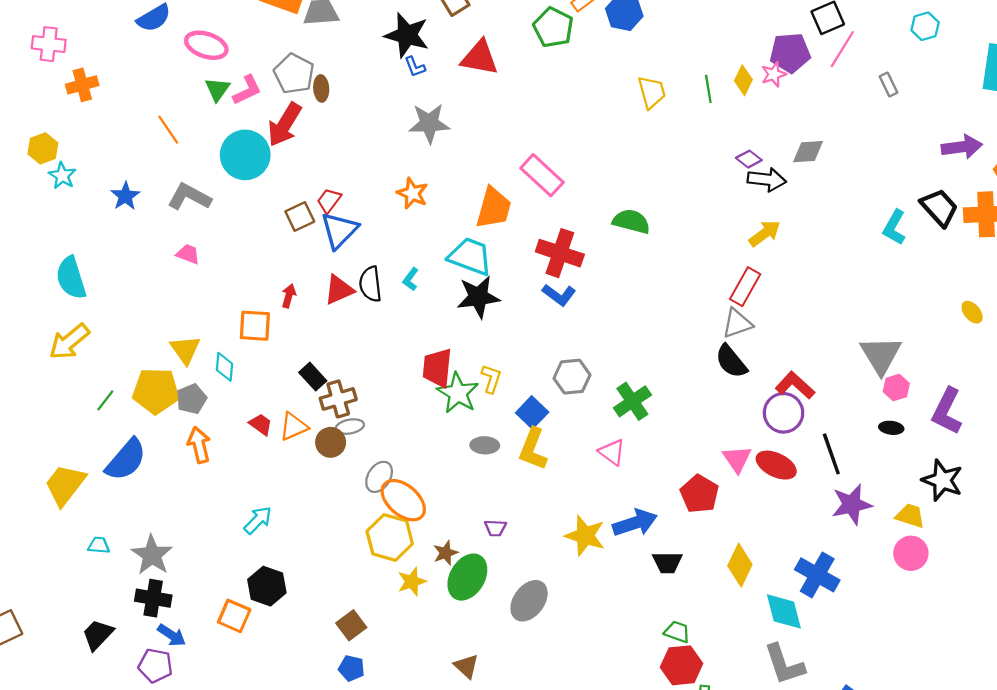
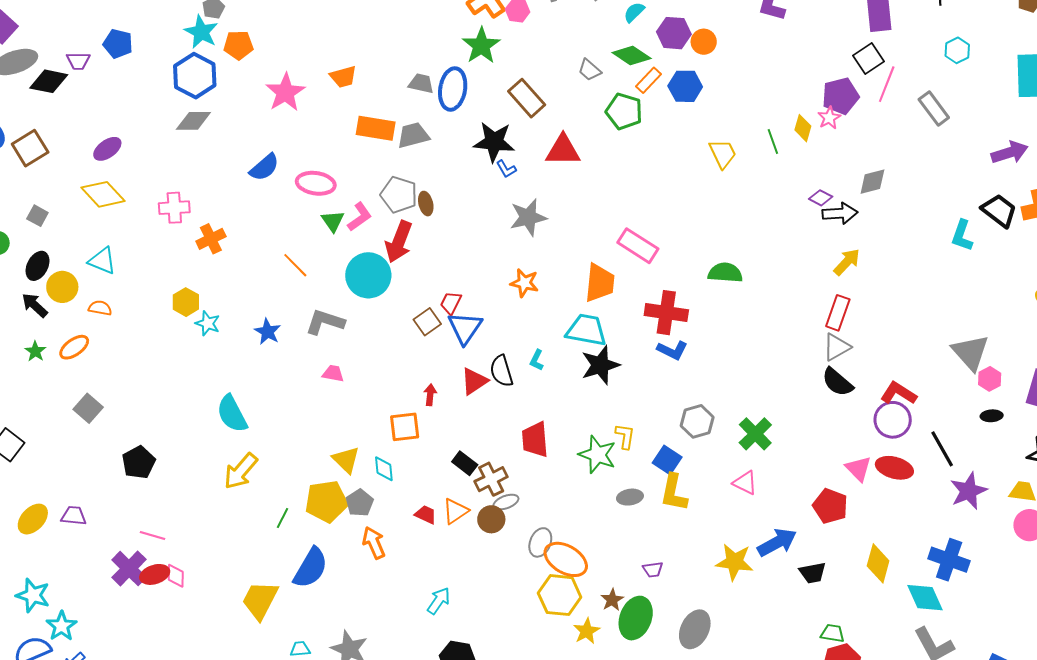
gray rectangle: (888, 85) -> (934, 108), size x1.6
red trapezoid: (437, 368) -> (535, 440), moved

